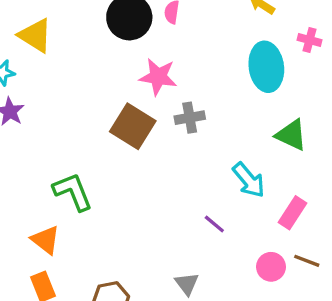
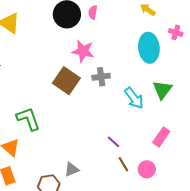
green triangle: (291, 135) -> (162, 90), turned 40
cyan arrow: (249, 180) -> (134, 98), moved
brown line: (307, 261) -> (123, 164), moved, turned 35
gray triangle: (187, 284) -> (72, 169), moved, turned 42

